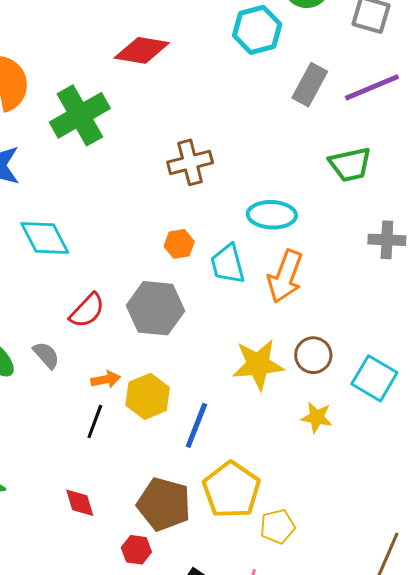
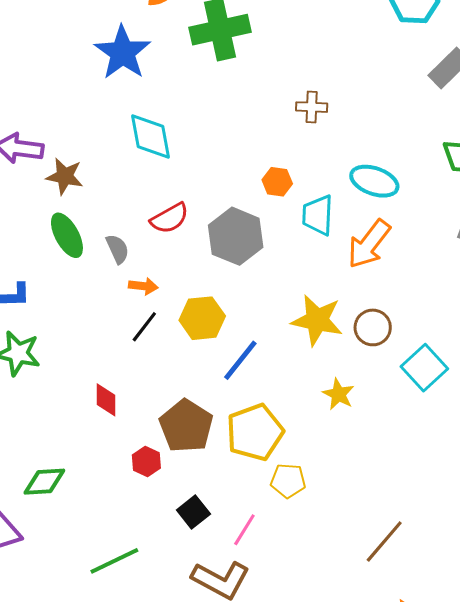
brown cross: (190, 162) -> (312, 107), size x0.7
orange arrow: (106, 379) -> (143, 286), moved
yellow star: (317, 417) -> (338, 394), moved

